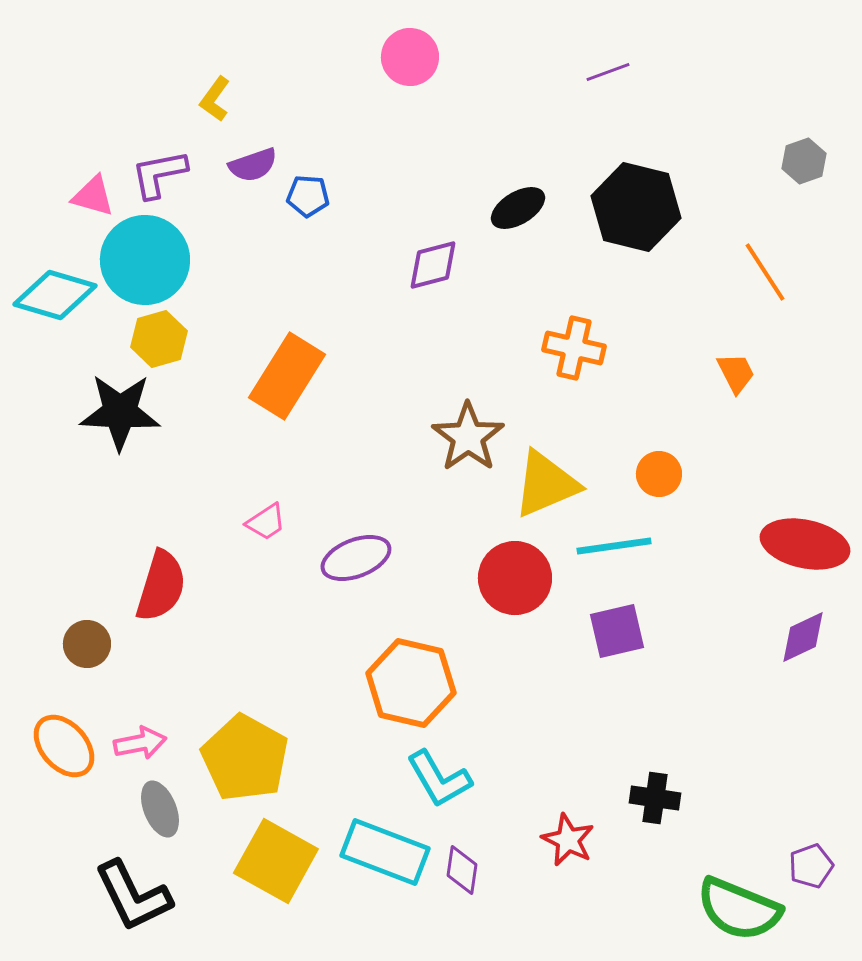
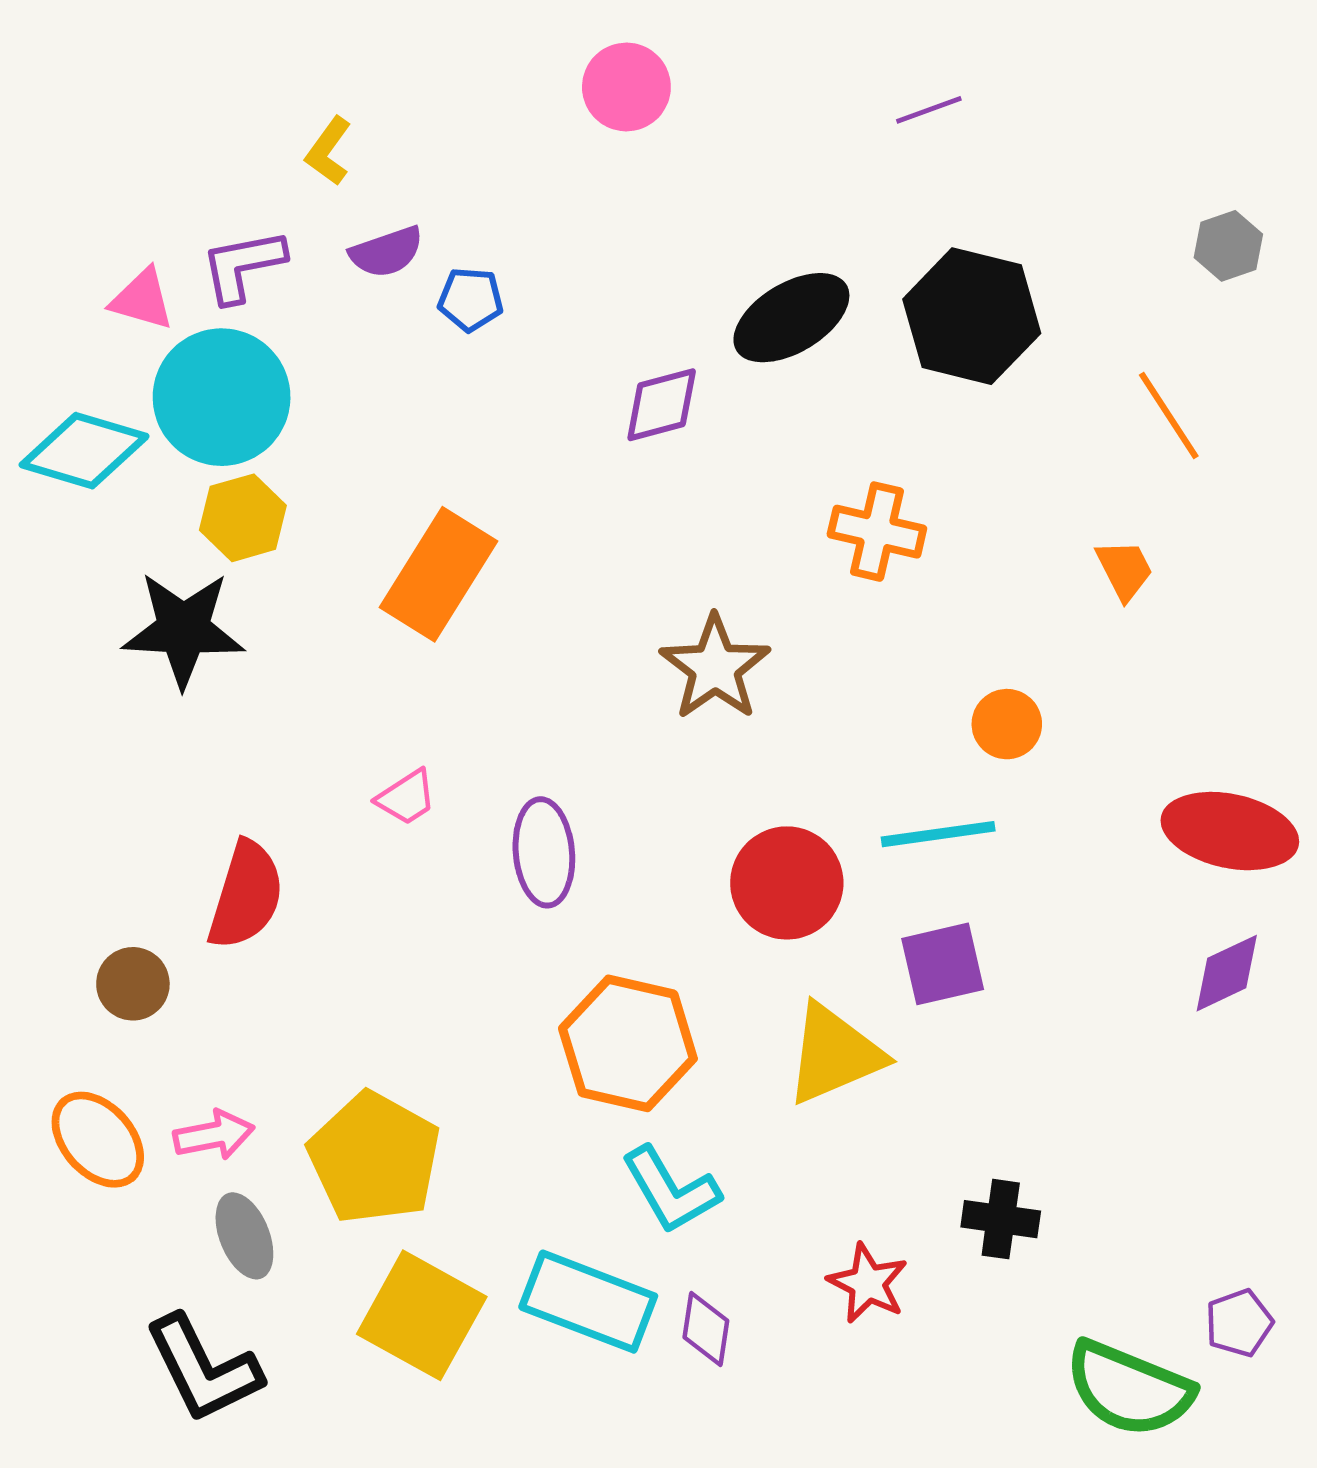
black ellipse: (518, 208) -> (791, 318), size x1.4
yellow triangle: (546, 484) -> (834, 1054), moved
purple ellipse: (356, 558) -> (544, 852), turned -74

